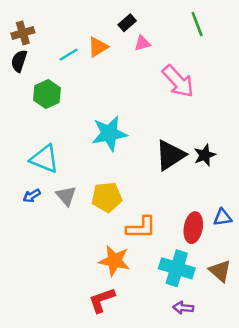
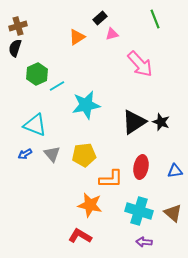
cyan line: (69, 55) -> (57, 86), moved
black star: (205, 155) -> (161, 122), turned -30
red ellipse: (193, 228) -> (141, 167), moved
red L-shape: (102, 300) -> (80, 236), turned 50

